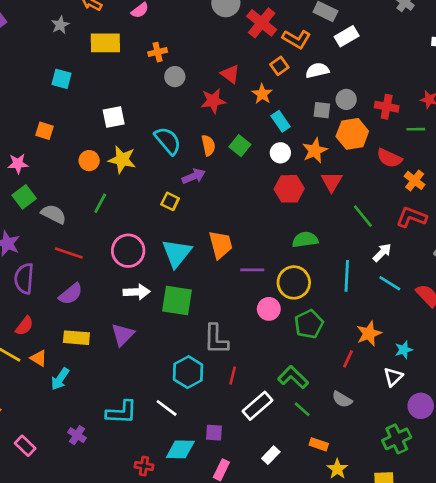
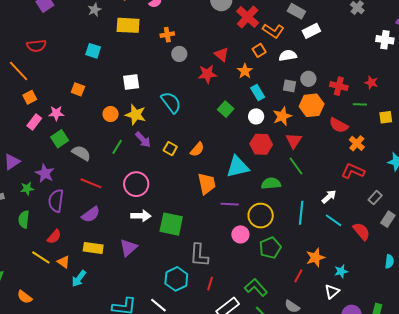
orange semicircle: (208, 145) -> (197, 149), moved, turned 49
purple arrow: (194, 176) -> (143, 140), moved, turned 66
green line: (363, 216) -> (296, 166), moved
cyan triangle: (177, 253) -> (238, 167), moved, turned 35

